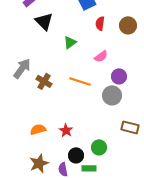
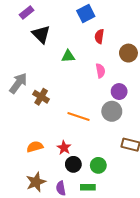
brown circle: (128, 25) -> (128, 53), moved
green triangle: (70, 42) -> (68, 56), turned 32
pink semicircle: (101, 56) -> (100, 71), turned -64
orange line: (80, 81) -> (79, 116), moved
black circle: (76, 155) -> (73, 164), moved

